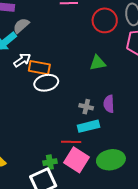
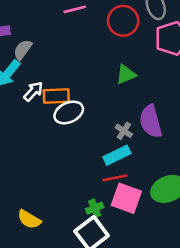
purple semicircle: (109, 104) -> (151, 121), size x1.5
gray cross: (86, 107) -> (124, 131), turned 32
cyan rectangle: (88, 126) -> (117, 155), moved

